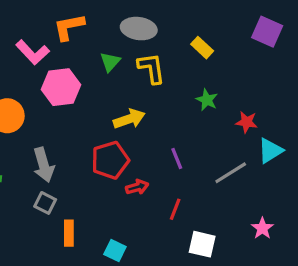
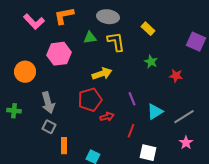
purple square: (267, 32) -> (196, 42), moved
pink L-shape: (32, 52) -> (34, 22), moved
green triangle: (110, 62) -> (90, 38), turned 40
cyan triangle: (270, 151) -> (155, 112), moved
gray line: (231, 173) -> (184, 117), moved

